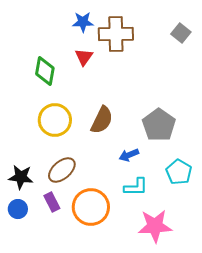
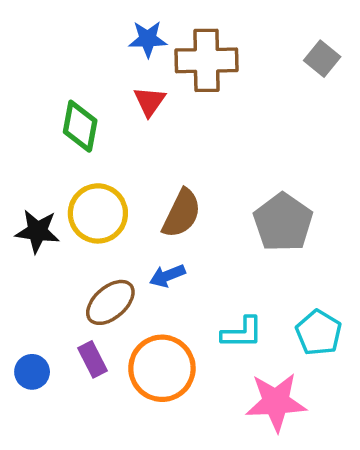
blue arrow: (129, 155) -> (167, 276), moved
cyan pentagon: (179, 172) -> (319, 333), moved
black star: (21, 177) -> (37, 231), moved

